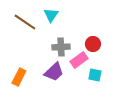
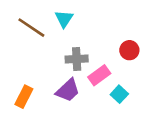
red circle: (93, 44) -> (129, 50), moved
cyan square: (95, 75) -> (119, 94), turned 32

